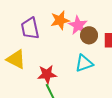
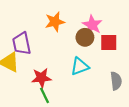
pink star: (78, 25) -> (92, 25), moved
purple trapezoid: (30, 28) -> (22, 44), moved

